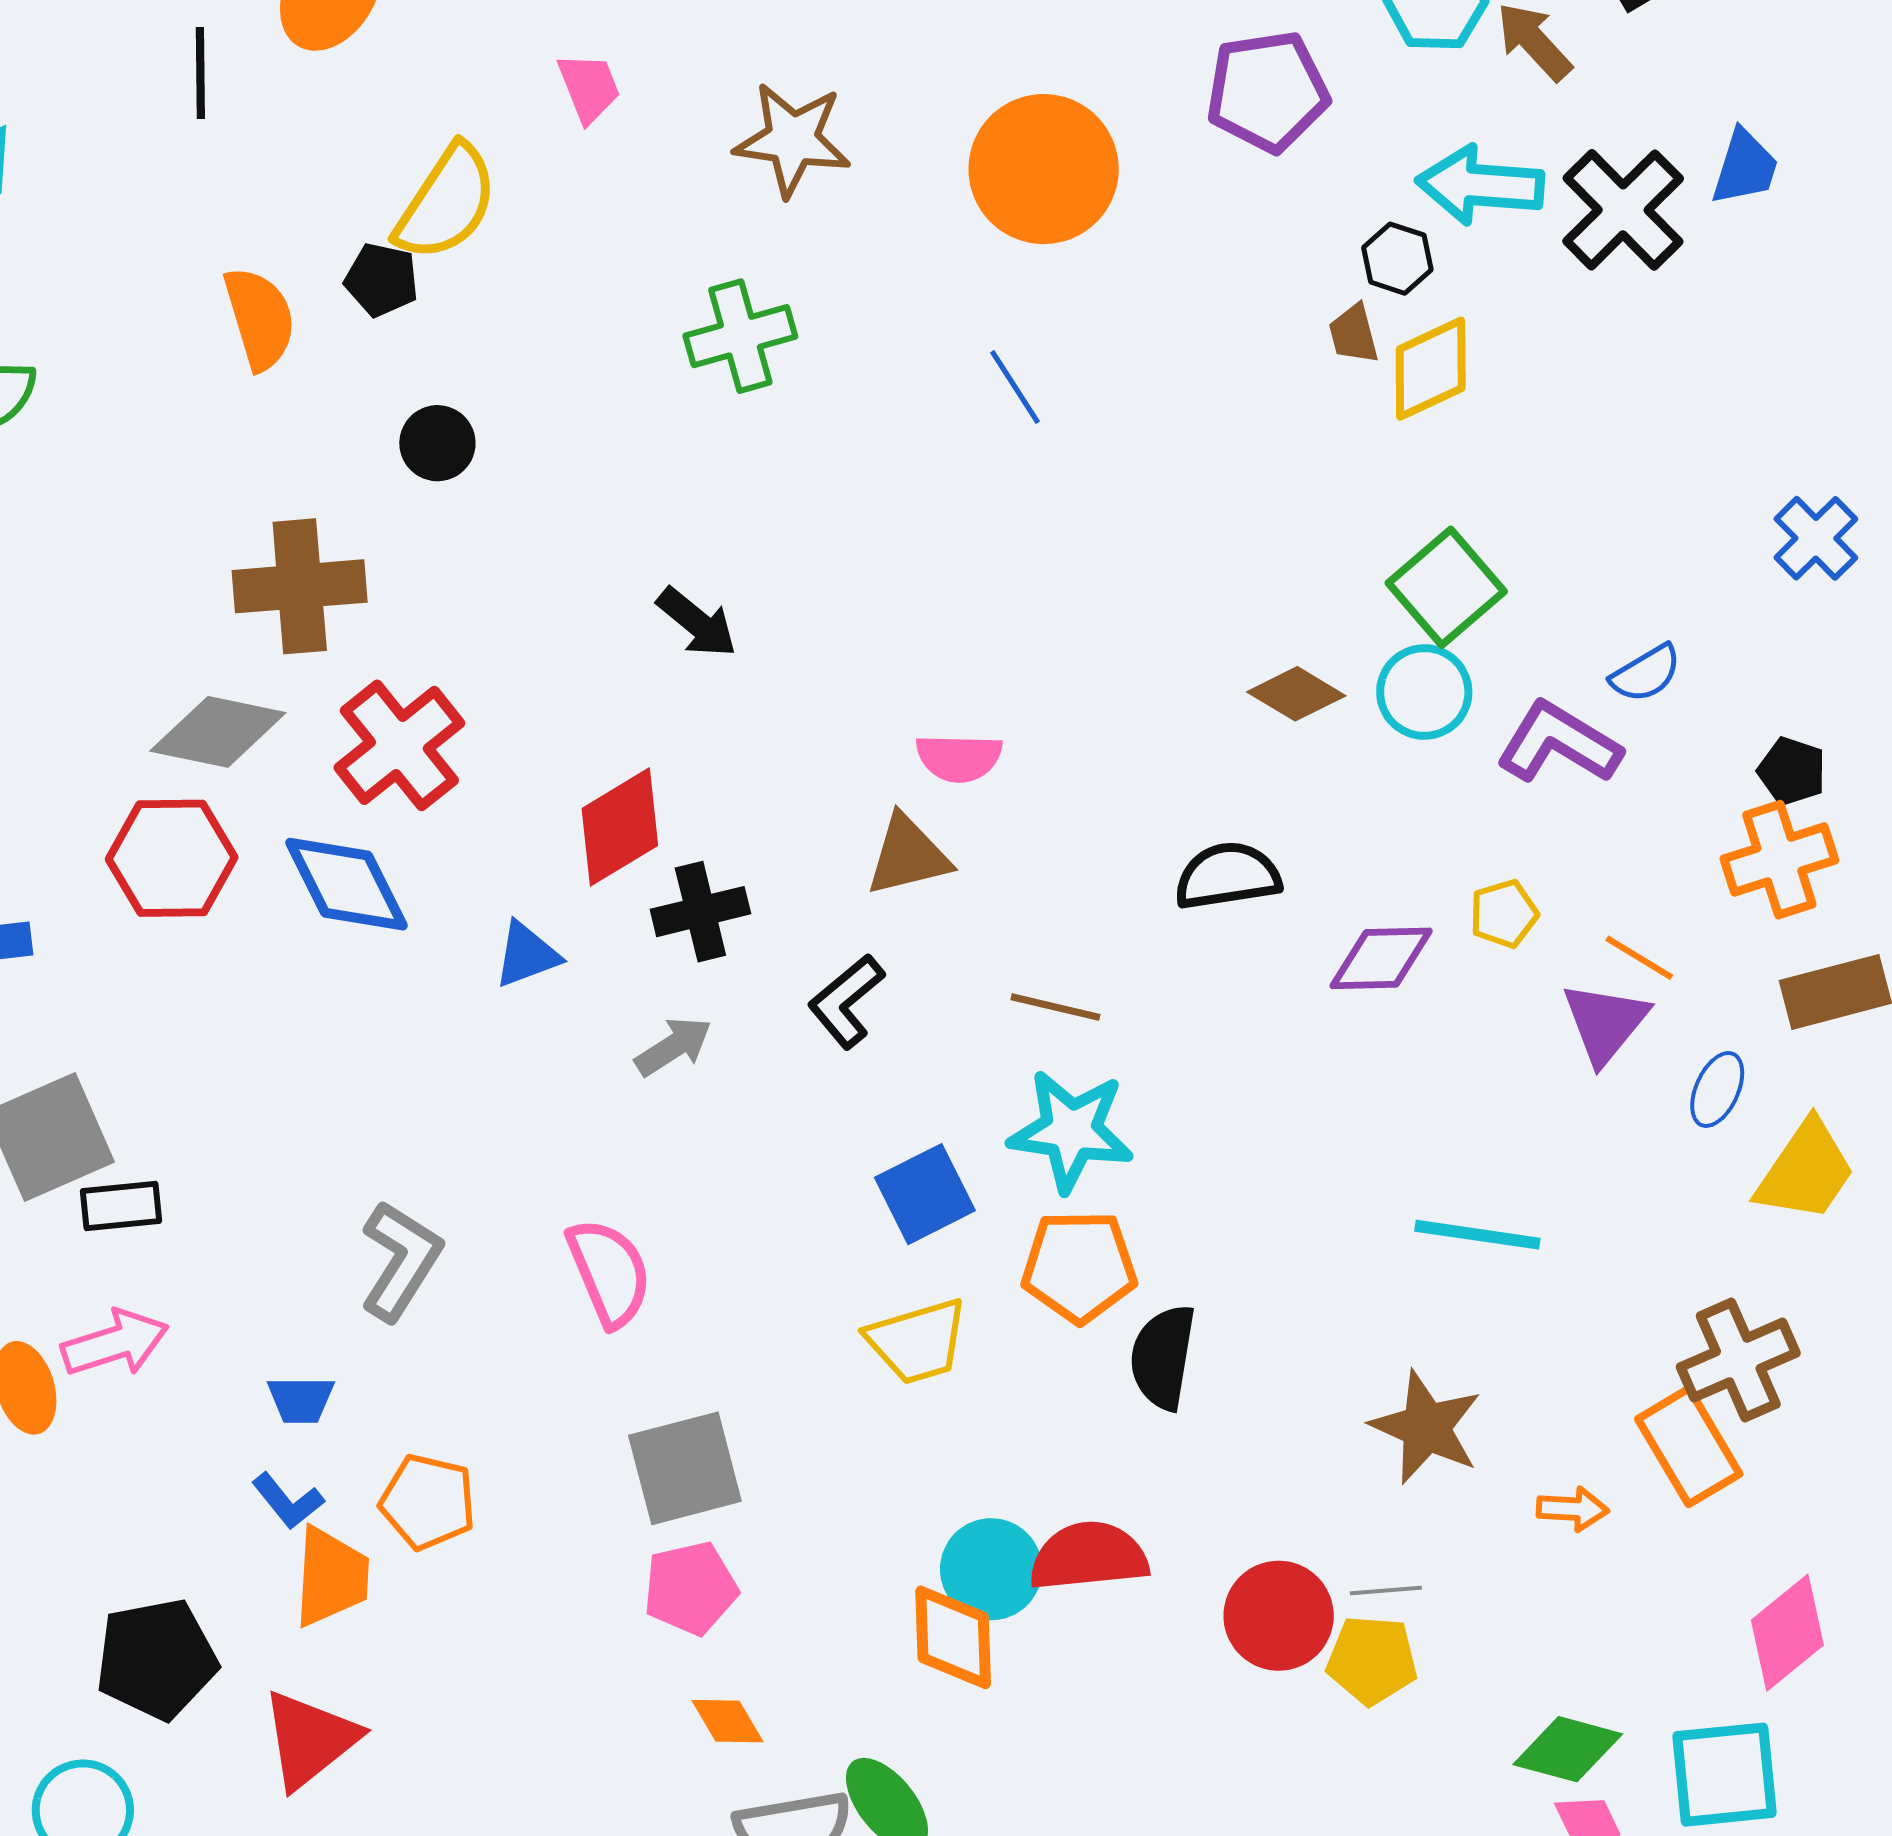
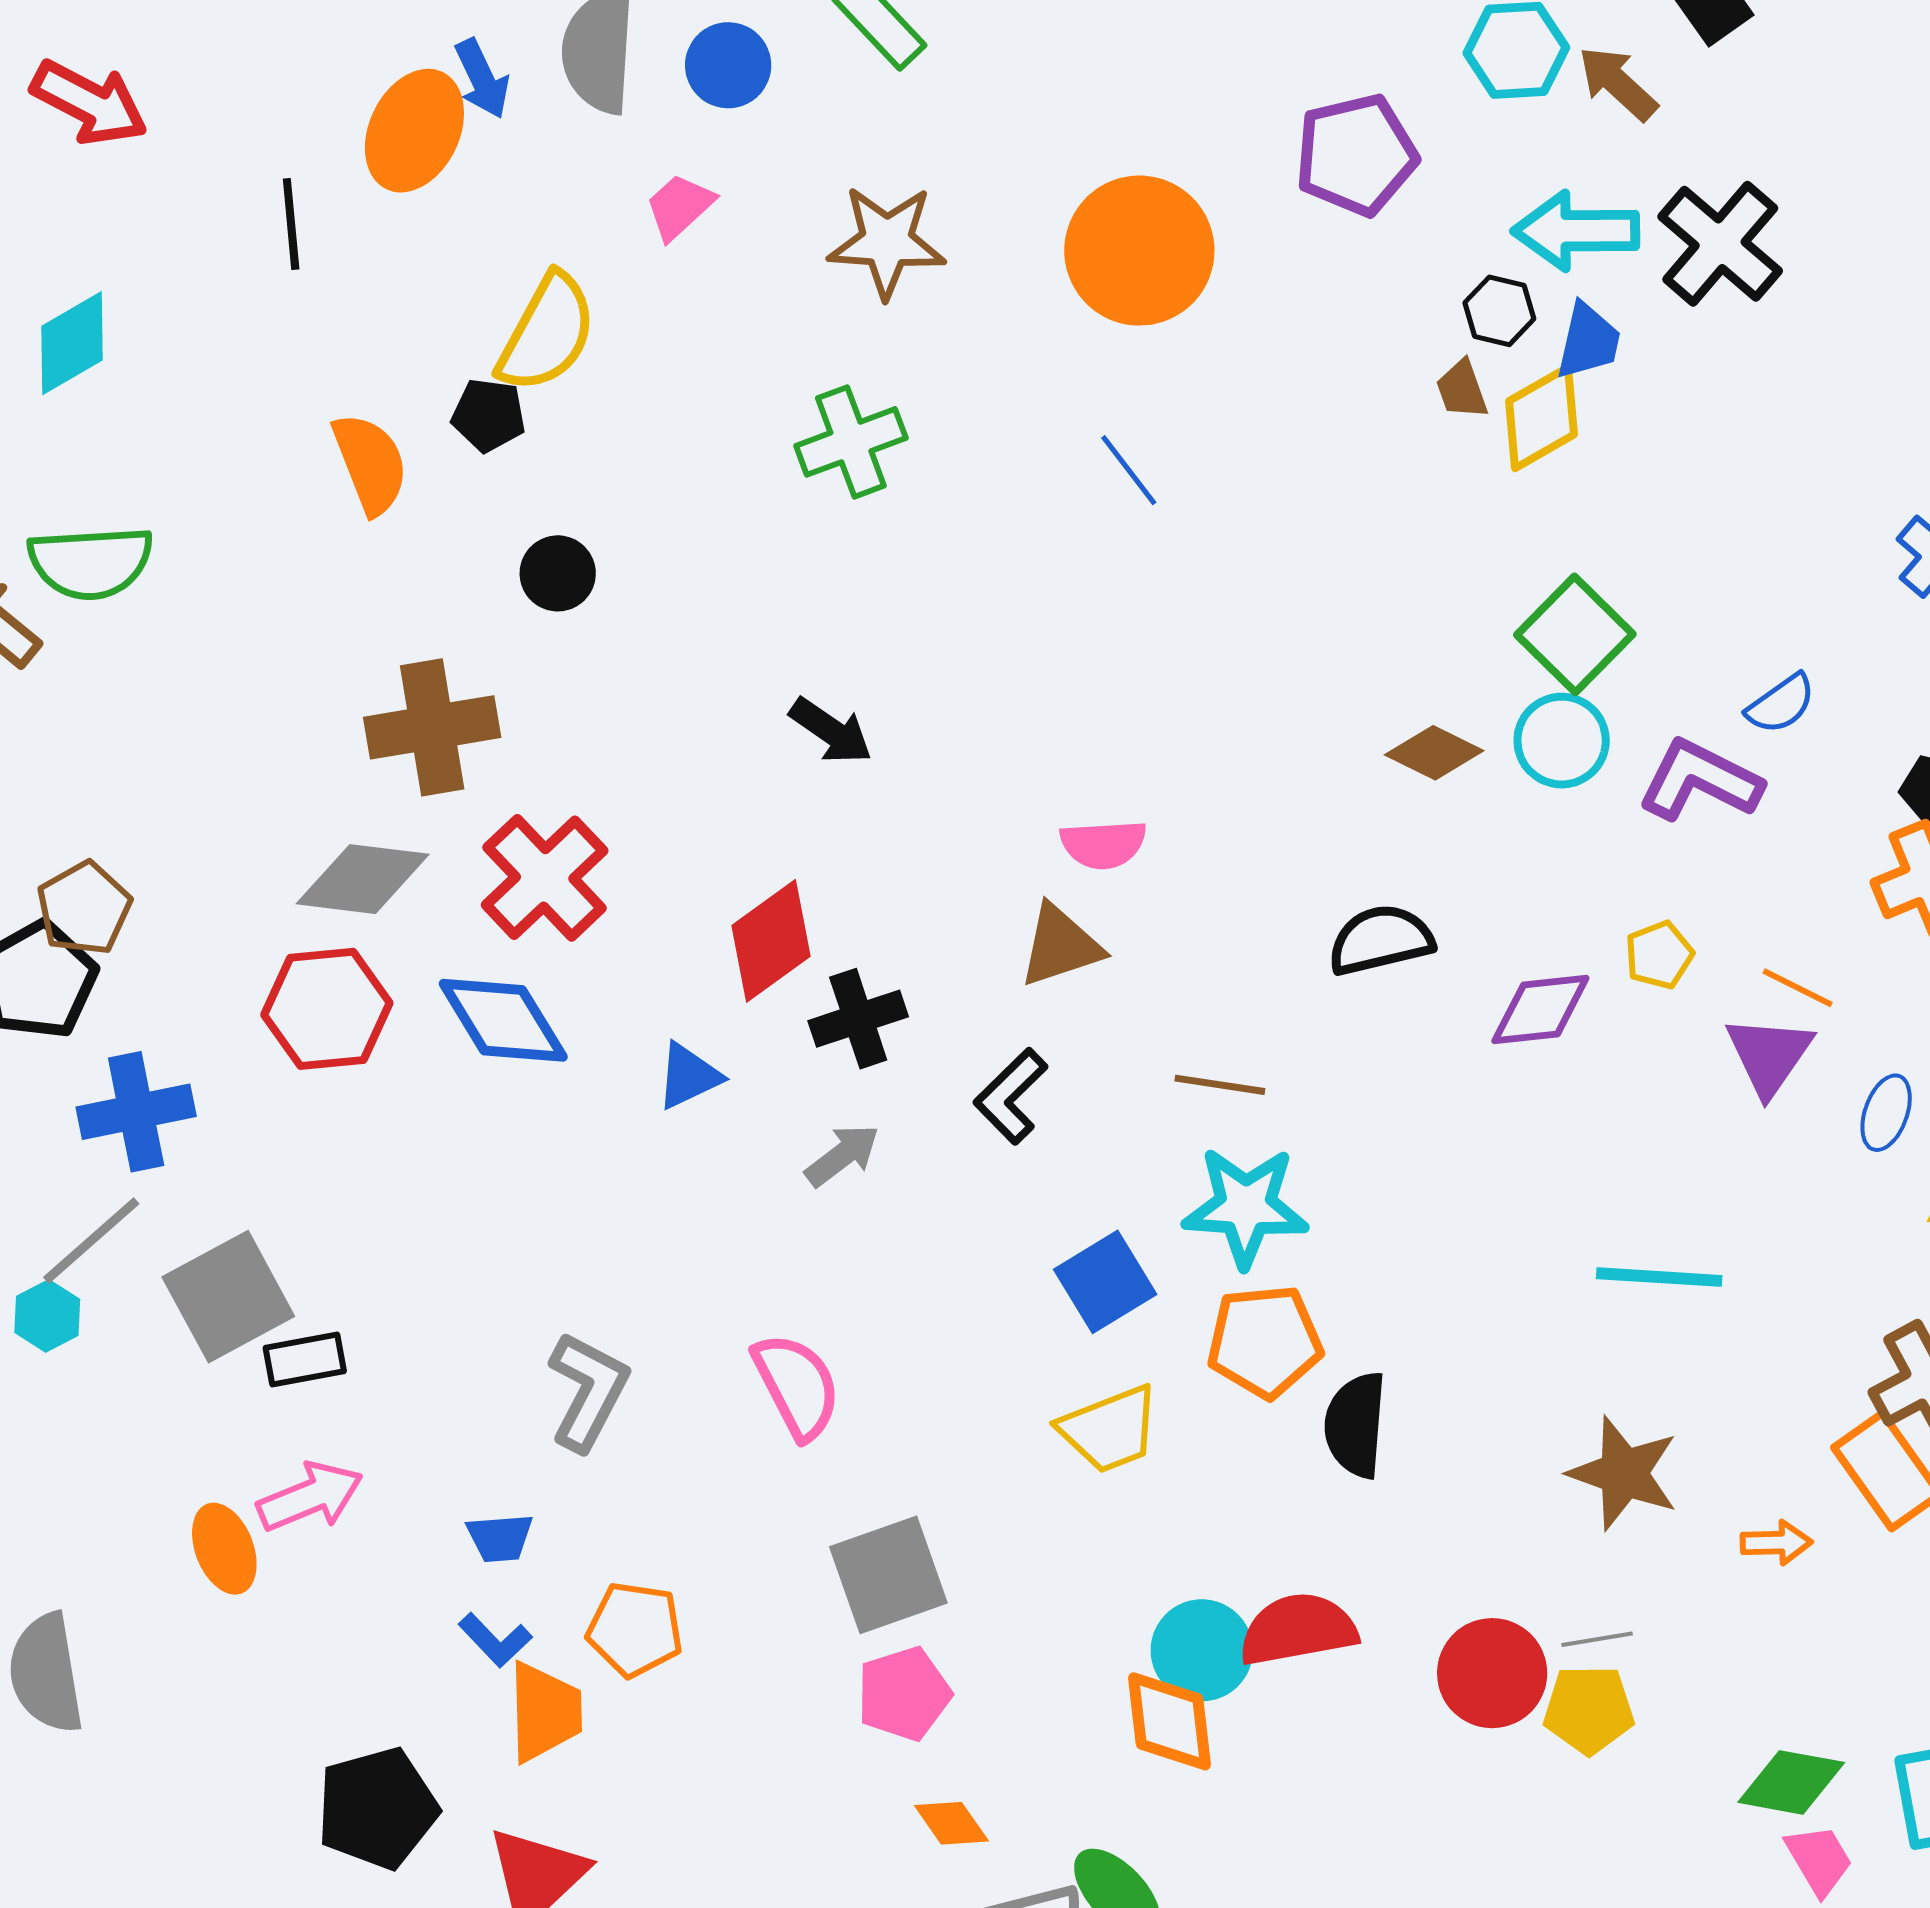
pink trapezoid: (589, 88) -> (680, 207), turned -106
blue trapezoid: (1745, 167) -> (1588, 341), moved

